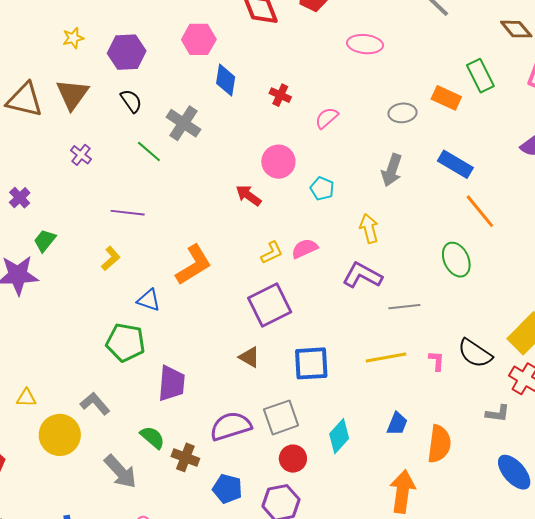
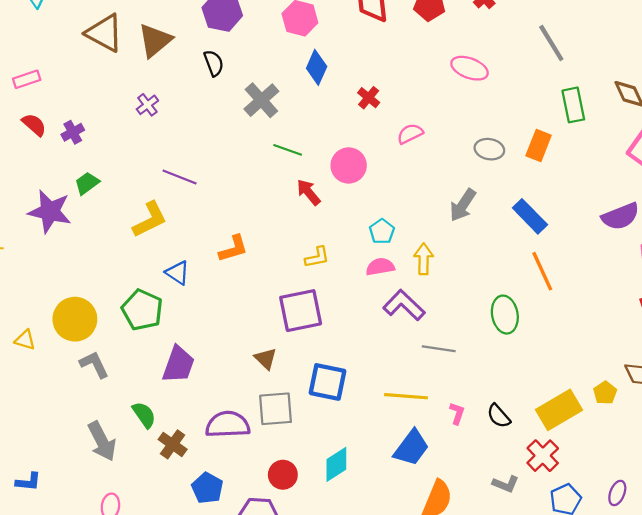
green rectangle: (480, 76) -> (573, 105), moved
orange rectangle: (446, 98) -> (539, 146), turned 72
green line: (149, 151) -> (288, 150), moved, turned -36
cyan pentagon: (322, 189) -> (382, 231), moved
pink semicircle: (305, 249) -> (380, 267), moved
yellow L-shape: (111, 258) -> (150, 220), size x1.5
orange L-shape: (194, 265) -> (233, 249), size x0.7
black semicircle: (475, 353) -> (499, 416), size x0.7
gray square: (281, 417) -> (276, 409), moved
blue trapezoid: (397, 424) -> (411, 448), moved, size x1.5
yellow circle: (60, 435) -> (75, 319), moved

